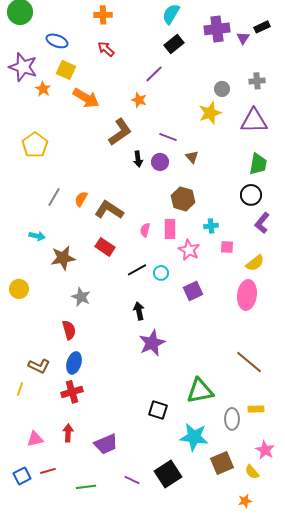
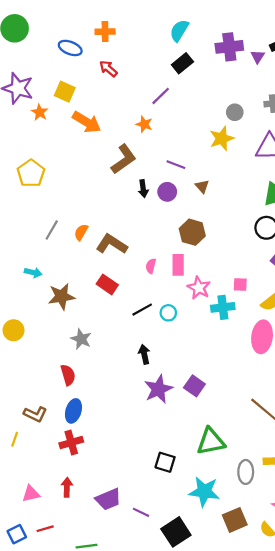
blue ellipse: (57, 41) -> (70, 48), moved
cyan cross: (211, 226) -> (223, 307), moved, size x1.5
purple square: (193, 291) -> (194, 386), moved, turned -30
purple line: (132, 480) -> (141, 512), moved

